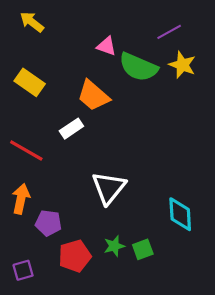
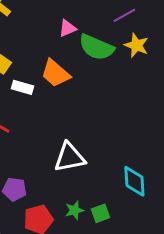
pink triangle: (107, 46) -> (67, 28), turned -42
white rectangle: (71, 129) -> (22, 87), moved, turned 50
white triangle: (109, 188) -> (69, 157), turned 40

